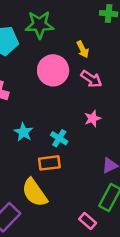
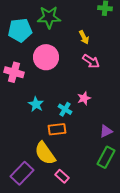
pink circle: (53, 70) -> (46, 57), moved
pink star: (93, 119) -> (84, 98), moved
pink rectangle: (88, 221) -> (62, 176), moved

